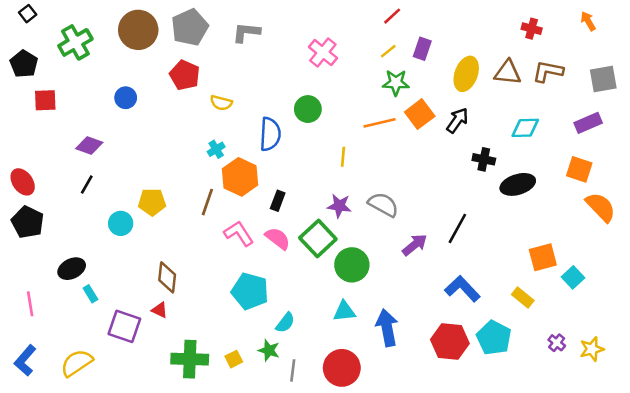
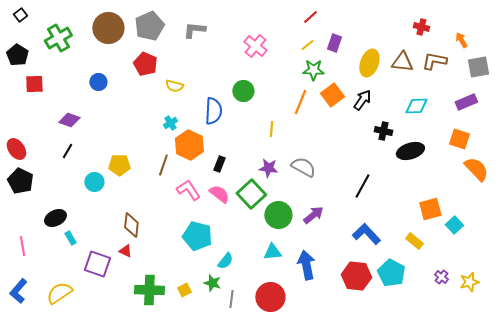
orange arrow: (588, 21) -> (461, 40), moved
orange line: (379, 123) -> (300, 102), turned -55
purple arrow: (415, 245) -> (313, 215), moved

